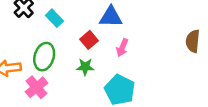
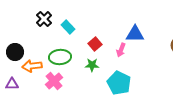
blue triangle: (111, 17) -> (135, 34), moved
green ellipse: (44, 57) -> (60, 57), turned 70

